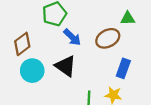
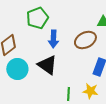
blue arrow: (72, 37) -> (53, 39), turned 48

